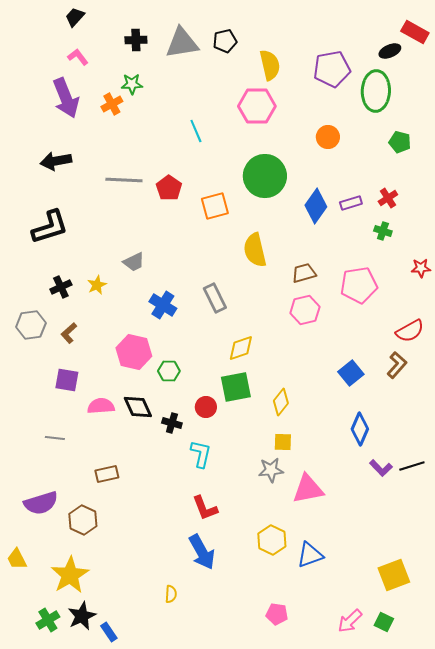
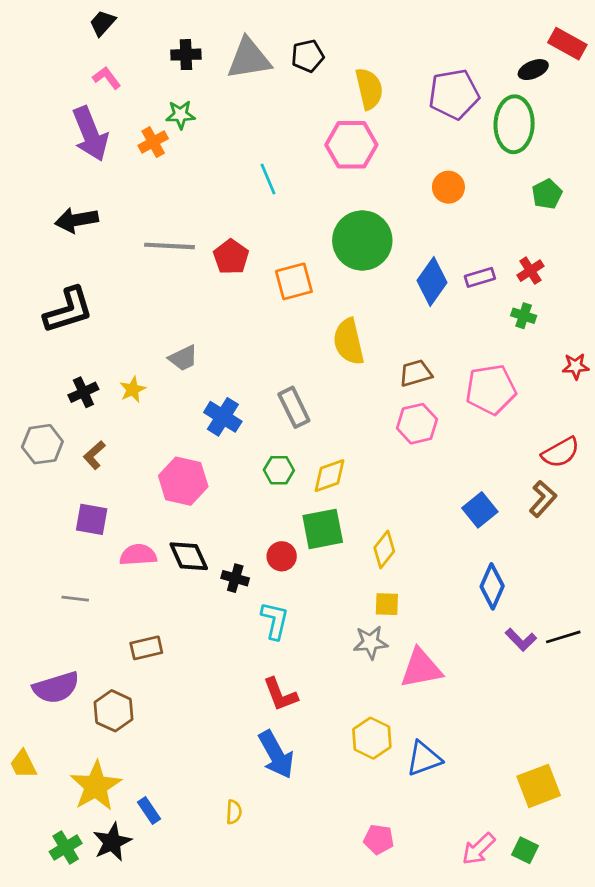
green pentagon: (400, 142) -> (547, 194), turned 30
green hexagon: (169, 371) -> (279, 470), moved
blue rectangle: (109, 632) -> (149, 811), moved

